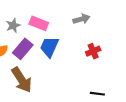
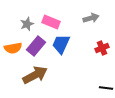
brown arrow: (22, 80) -> (35, 75), turned -85

